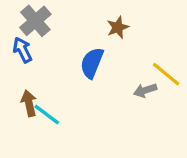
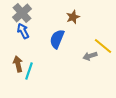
blue arrow: (22, 50) -> (23, 31), moved
cyan line: (47, 115) -> (29, 71), turned 72

